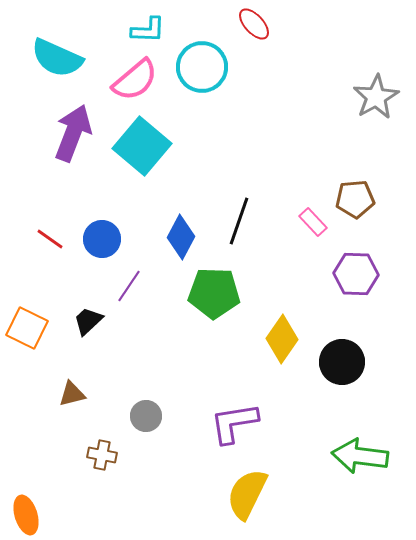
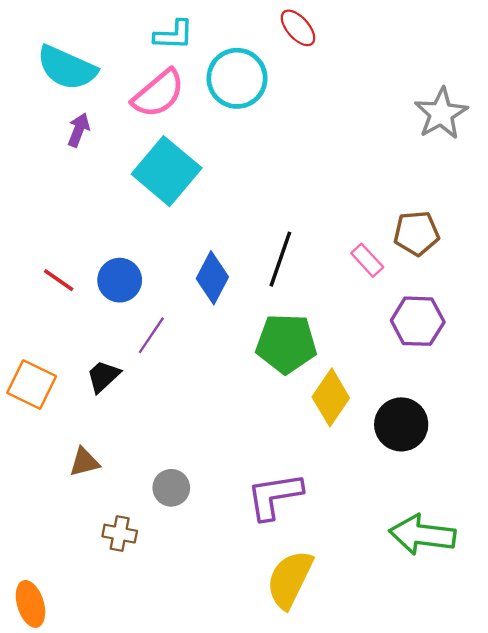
purple arrow: (73, 133) -> (79, 130), moved, size x0.5
green pentagon: (214, 293) -> (286, 343), moved

